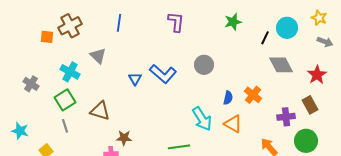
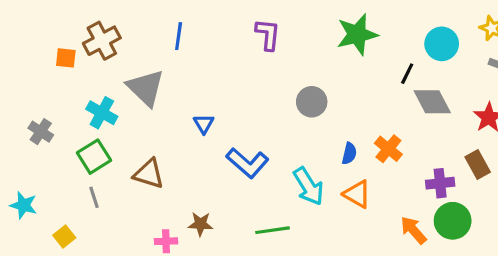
green star: (233, 22) -> (357, 34), size x1.5
black line: (265, 38) -> (407, 74), moved
gray triangle: (98, 56) -> (146, 88), size x1.5
blue L-shape: (163, 74) -> (247, 163), moved
brown star: (124, 138) -> (200, 224), moved
green circle: (306, 141) -> (453, 221), moved

